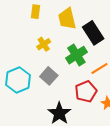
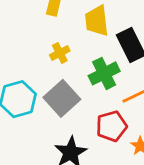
gray square: (49, 76) -> (62, 98), size x1.4

